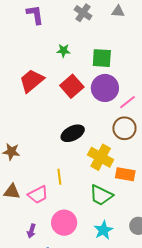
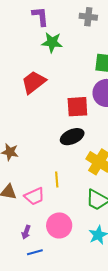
gray cross: (83, 13) -> (88, 17), turned -30
green star: (63, 51) -> (52, 42), moved, size x1.5
red square: (72, 86) -> (77, 107), moved, turned 35

